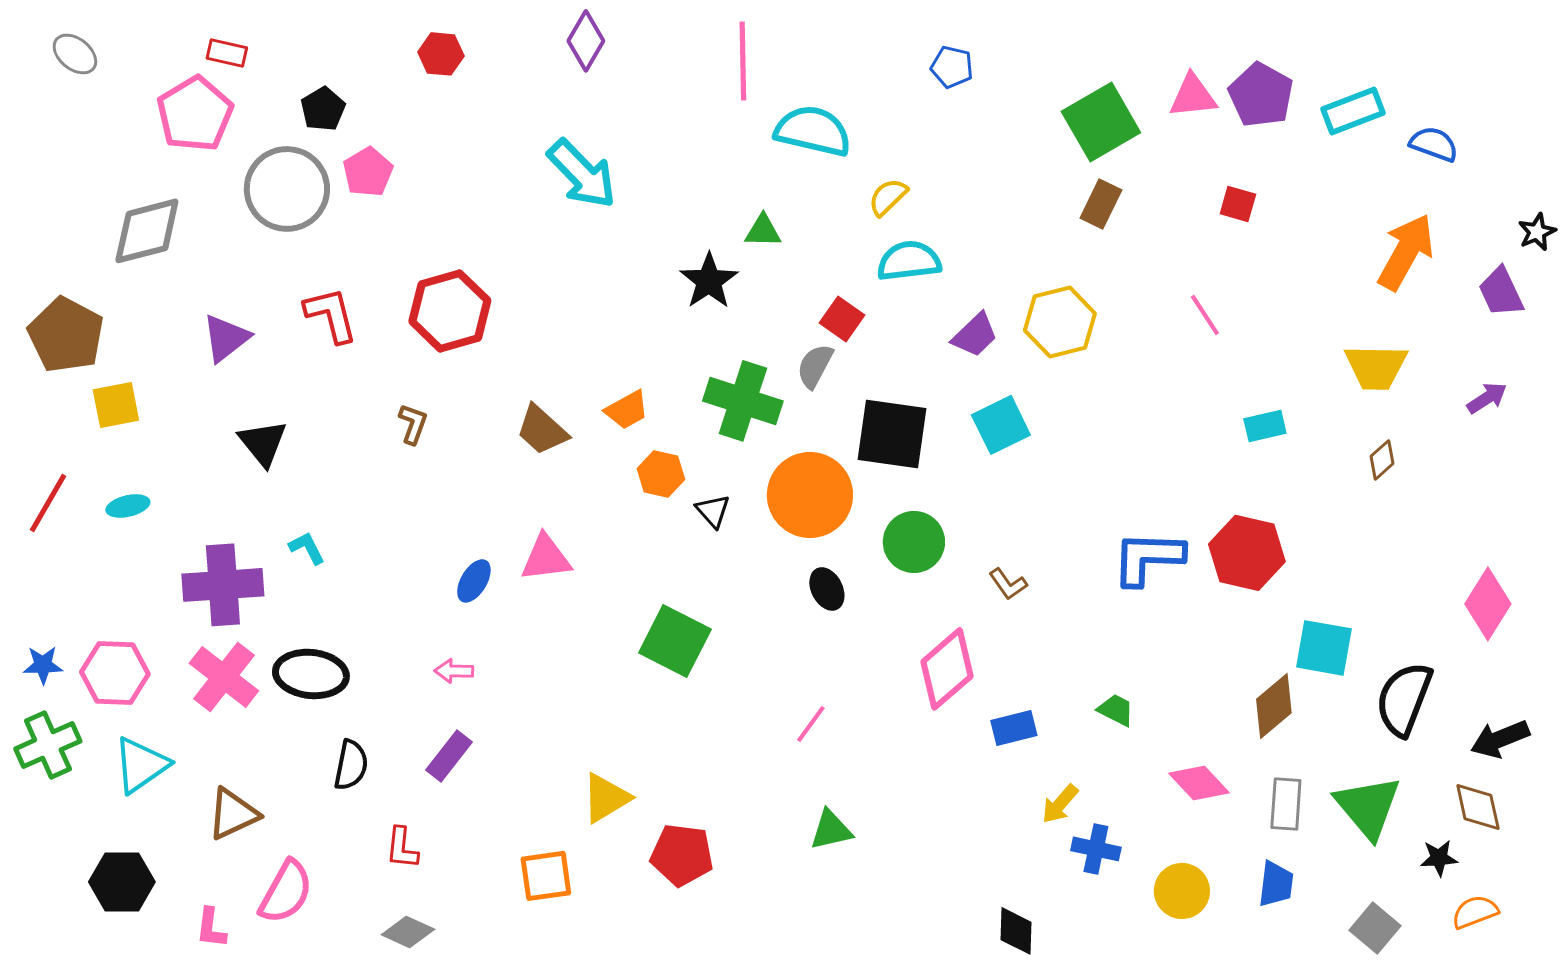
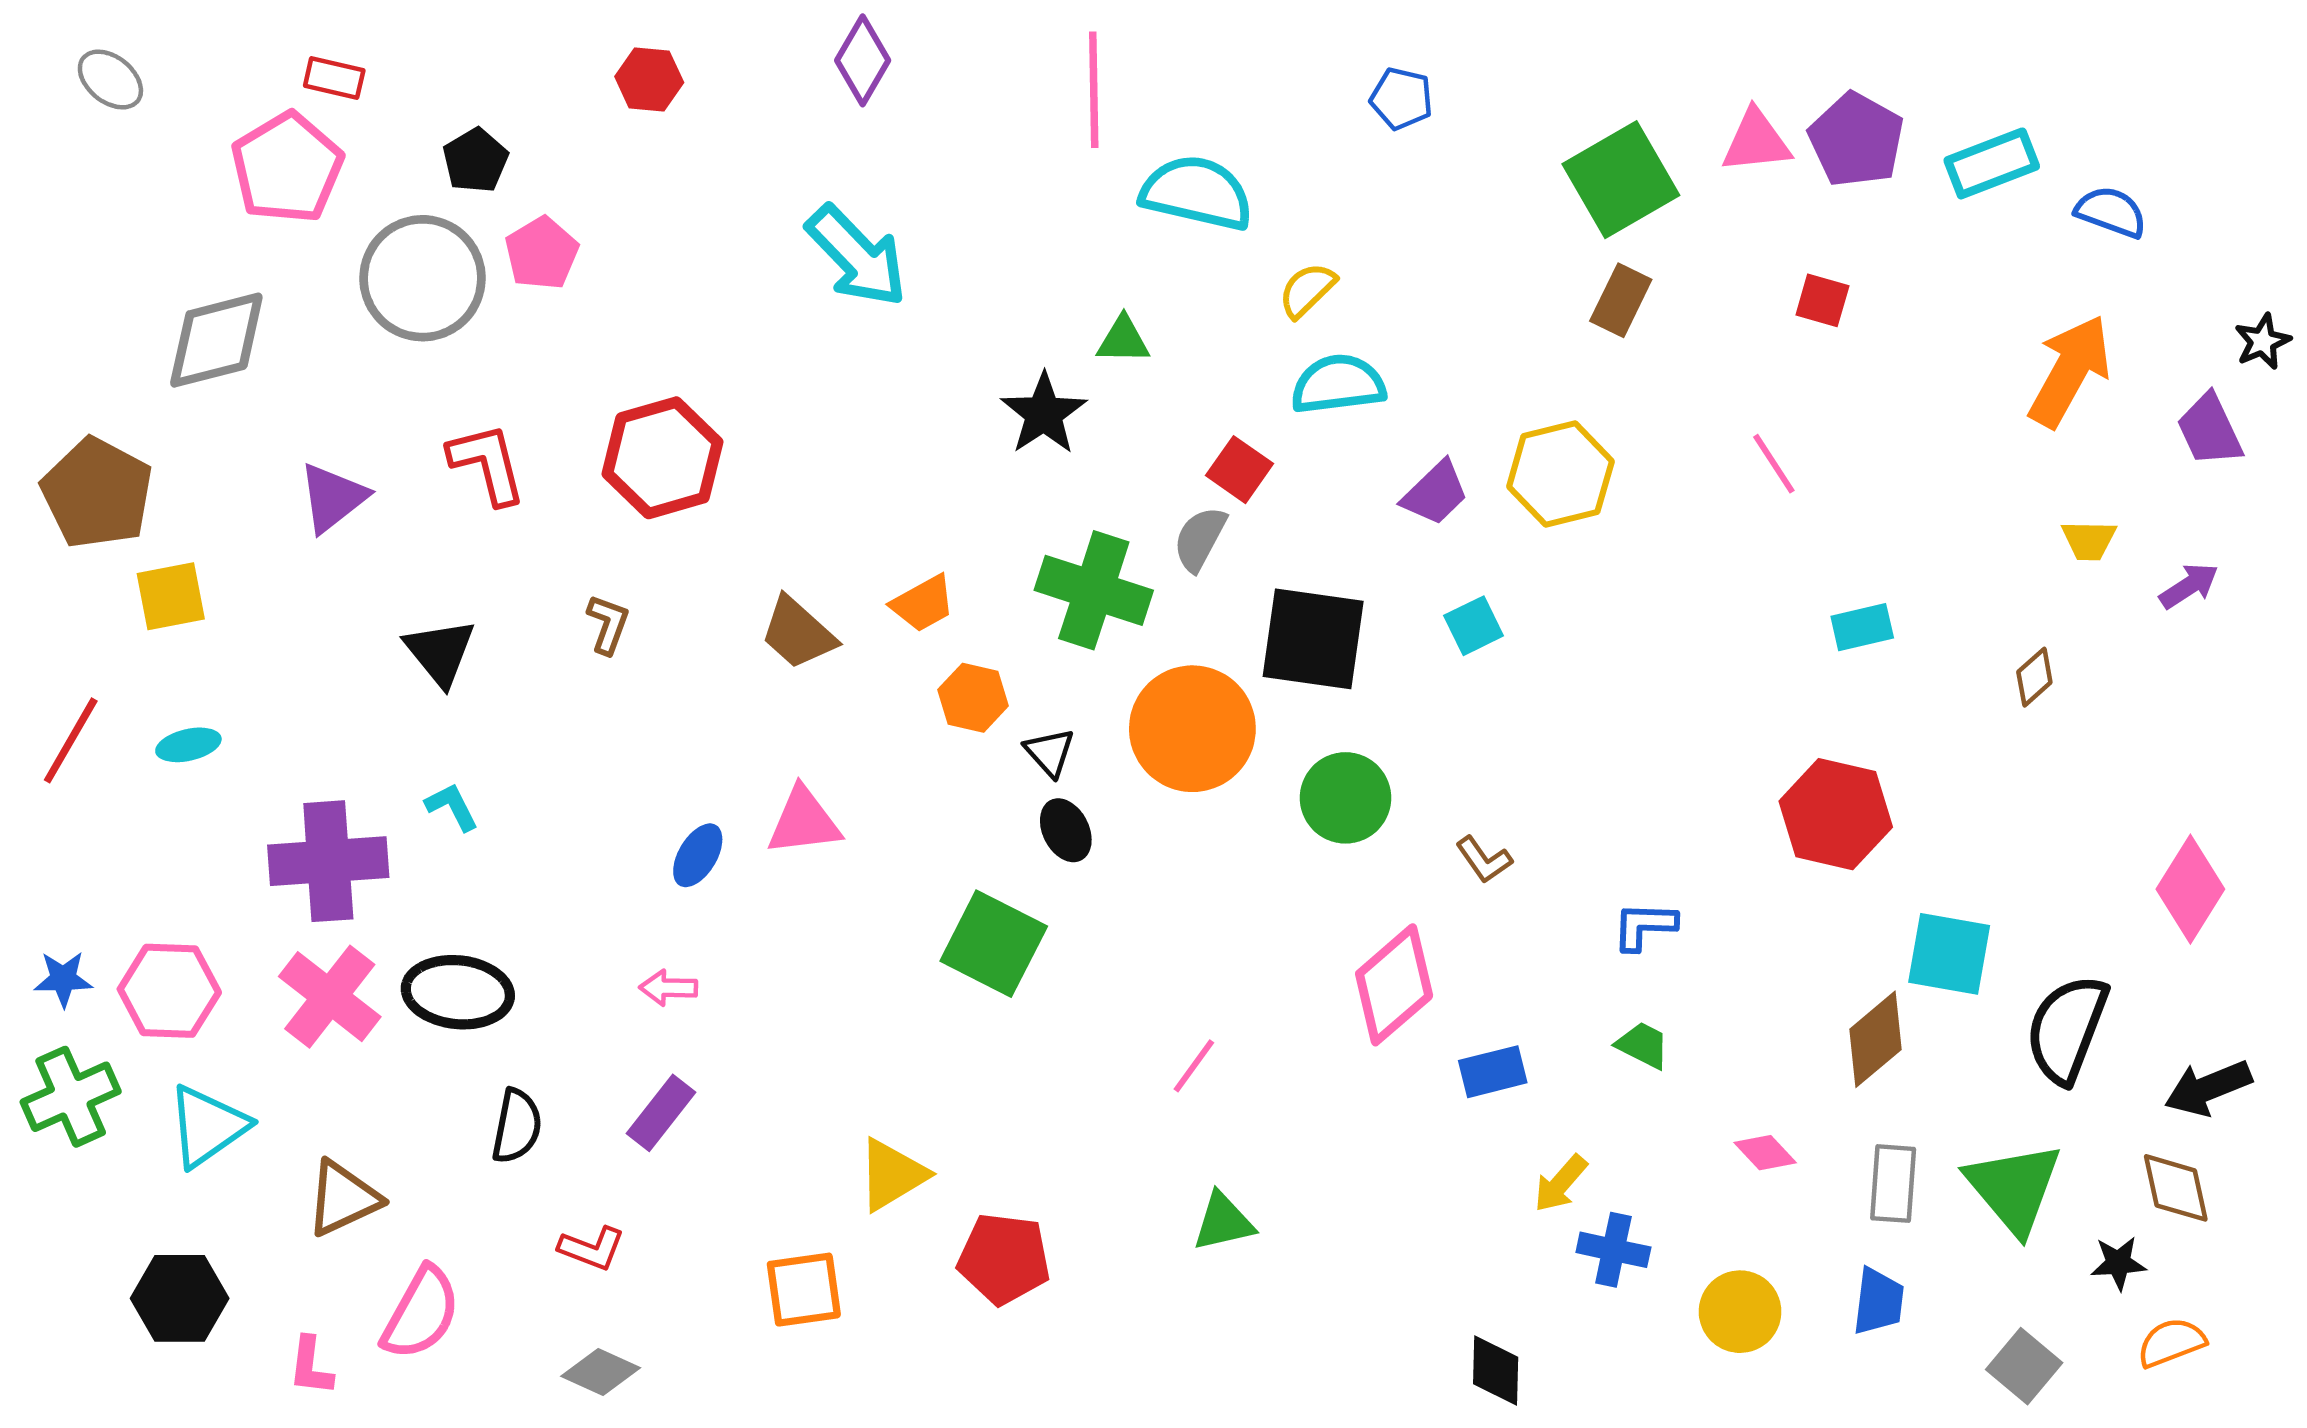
yellow trapezoid: (1376, 367) -> (2089, 540), moved, size x0.6
cyan square: (1001, 425) -> (1474, 626), size x0.7
black triangle: (263, 443) -> (440, 652), moved
blue L-shape: (1148, 558) -> (1644, 926), moved, size x0.6
black ellipse: (827, 589) -> (1066, 830), moved
pink diamond: (1199, 783) -> (1765, 1153), size x0.7
red L-shape: (402, 848) -> (592, 1248), turned -75

